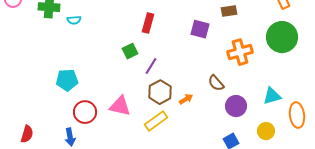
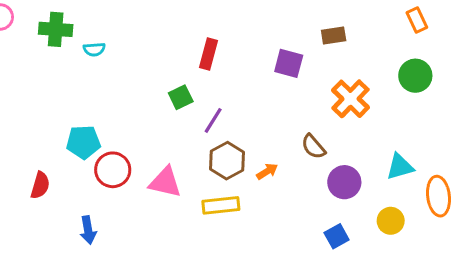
green circle: (282, 37) -> (415, 76), size x0.7
orange cross: (240, 52) -> (350, 99), turned -30
red circle: (85, 112) -> (113, 170), moved
yellow rectangle: (156, 121) -> (221, 205), turned 30
red semicircle: (27, 134) -> (40, 185), moved

